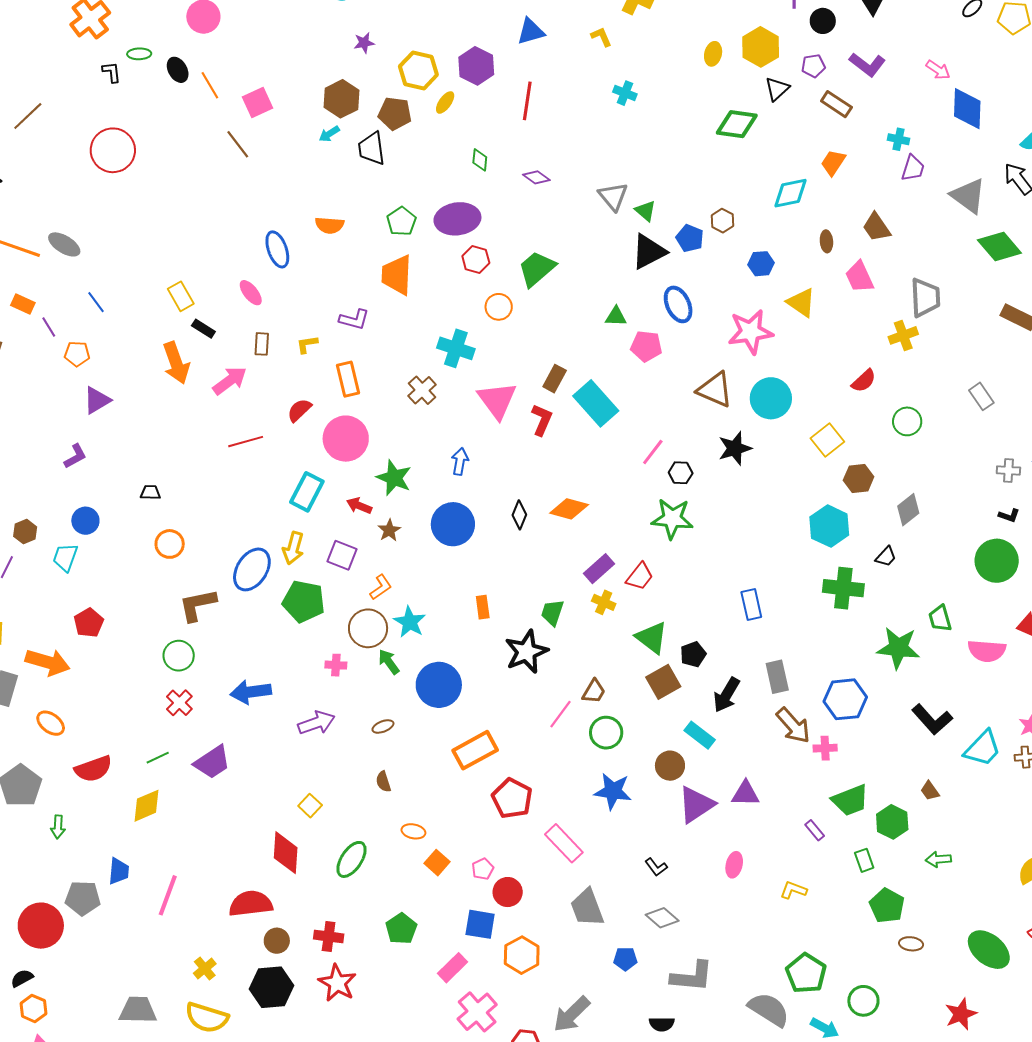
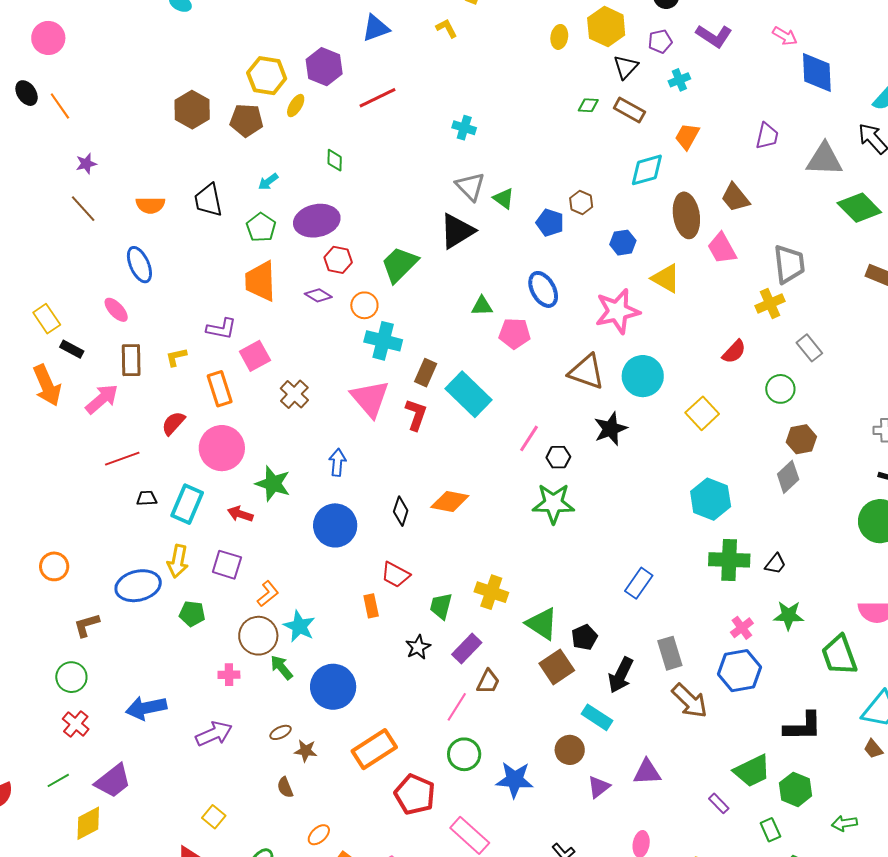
purple star: (364, 43) -> (86, 164), moved
cyan cross: (625, 93) -> (464, 128), moved
red line: (527, 101) -> (377, 98), turned 60
pink square: (257, 103) -> (255, 356), moved
brown rectangle: (836, 104) -> (629, 110), moved
green diamond: (737, 124) -> (588, 105), size x0.5
cyan arrow: (329, 134) -> (268, 182), moved
cyan cross: (898, 139) -> (679, 80), moved, turned -30
brown line: (238, 144) -> (83, 209), moved
black trapezoid: (372, 149) -> (208, 200), moved
purple diamond: (536, 177) -> (318, 295), moved
gray triangle: (968, 196) -> (824, 159), turned -30
orange semicircle: (330, 225) -> (150, 205), moved
brown ellipse: (826, 241) -> (686, 215), size x2.0
black triangle: (649, 252) -> (457, 231), moved
brown rectangle: (262, 344) -> (131, 360), size x1.4
cyan cross: (456, 348) -> (383, 341), moved
gray rectangle: (981, 396) -> (809, 348), moved
brown hexagon: (859, 479) -> (801, 439), moved
black trapezoid: (150, 492) -> (147, 498), moved
brown star: (389, 530) -> (306, 751), moved, turned -30
black trapezoid: (886, 557) -> (775, 564), moved
blue ellipse: (252, 569) -> (138, 586), turned 48
purple rectangle: (599, 569) -> (467, 649), moved
red trapezoid: (640, 576) -> (395, 575), moved, turned 84
green pentagon: (304, 601) -> (192, 614), size x0.6
yellow cross: (604, 602) -> (491, 592), size x1.4
brown L-shape: (198, 605) -> (87, 625), size x0.7
blue rectangle: (751, 605) -> (639, 583), turned 52
green trapezoid: (940, 618) -> (839, 655), moved, size x1.5
green star: (898, 648) -> (789, 615), size x0.7
black star: (526, 652) -> (418, 647), size x0.6
black L-shape: (932, 719) -> (803, 727), moved, turned -45
green circle: (606, 733) -> (464, 754), moved
pink cross: (825, 748) -> (742, 628), moved, turned -30
brown trapezoid: (930, 791) -> (873, 749), moved
purple triangle: (696, 805) -> (599, 787), size x0.6
yellow diamond: (147, 806) -> (88, 823), moved
orange ellipse: (413, 831) -> (319, 835), turned -50

